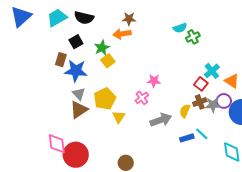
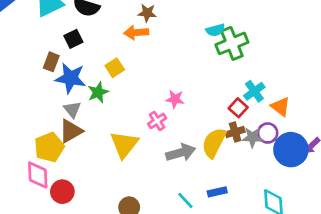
green cross: (193, 37) -> (232, 43), size x1.6
green star: (102, 48) -> (98, 92), moved
yellow pentagon: (105, 99) -> (49, 147), moved
yellow semicircle: (185, 111) -> (214, 143), size x1.6
yellow triangle: (119, 117) -> (124, 144), size x1.6
cyan line: (202, 134) -> (185, 200), moved
blue rectangle: (187, 138) -> (217, 192), moved
red circle: (76, 155) -> (62, 192), size x0.7

